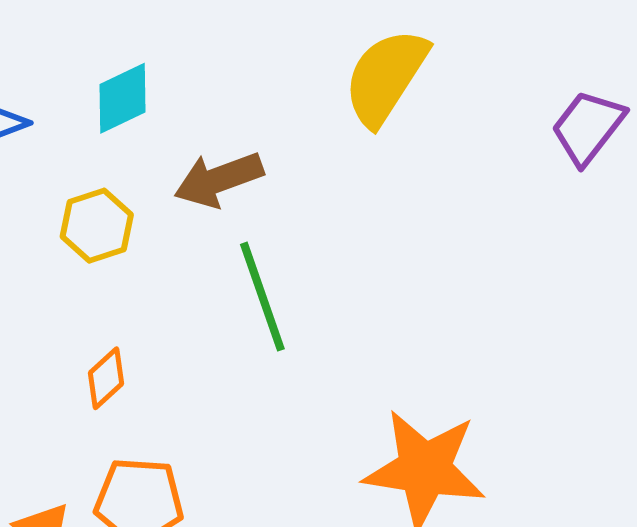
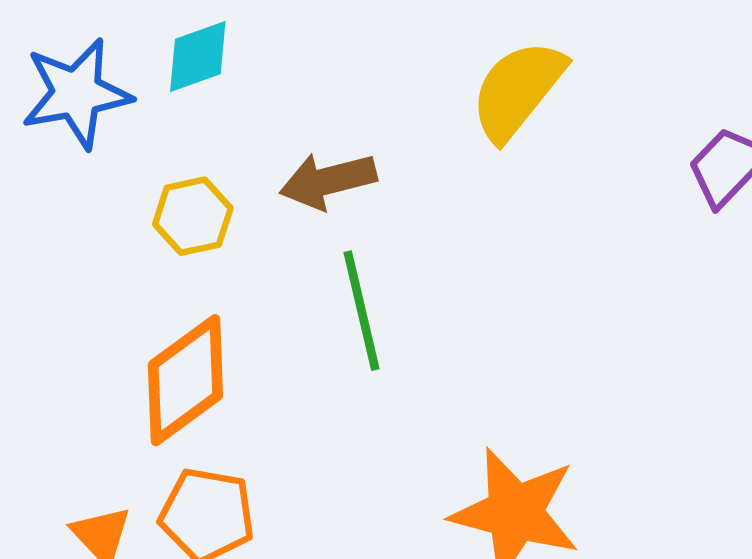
cyan diamond: (123, 98) -> (198, 56), moved
orange diamond: (106, 378) -> (185, 380), size x2.0

